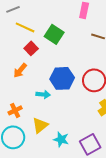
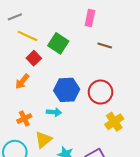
cyan arrow: (43, 94) -> (54, 112), moved
orange cross: (15, 110) -> (24, 118), moved

